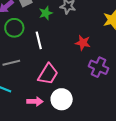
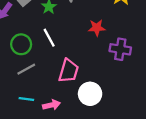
green circle: (14, 28) -> (21, 44), moved
pink arrow: (35, 101) -> (51, 105), moved

